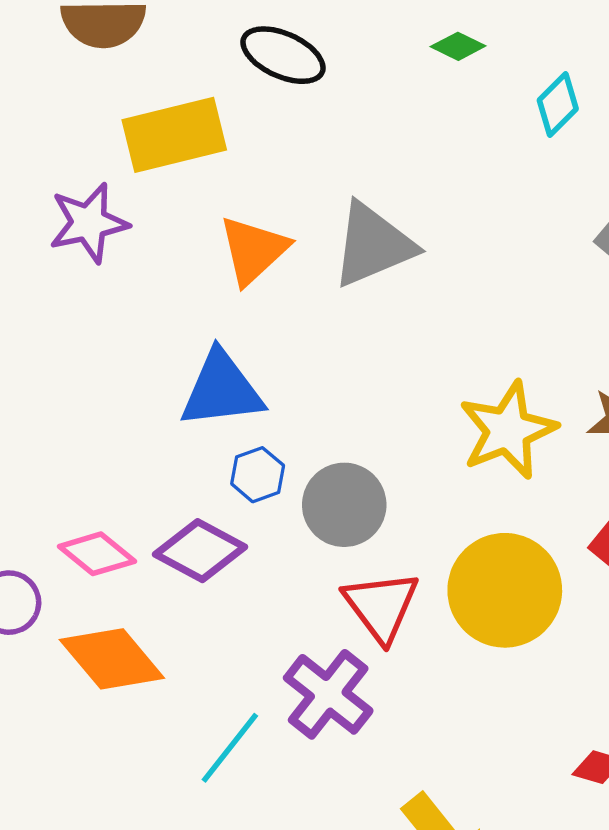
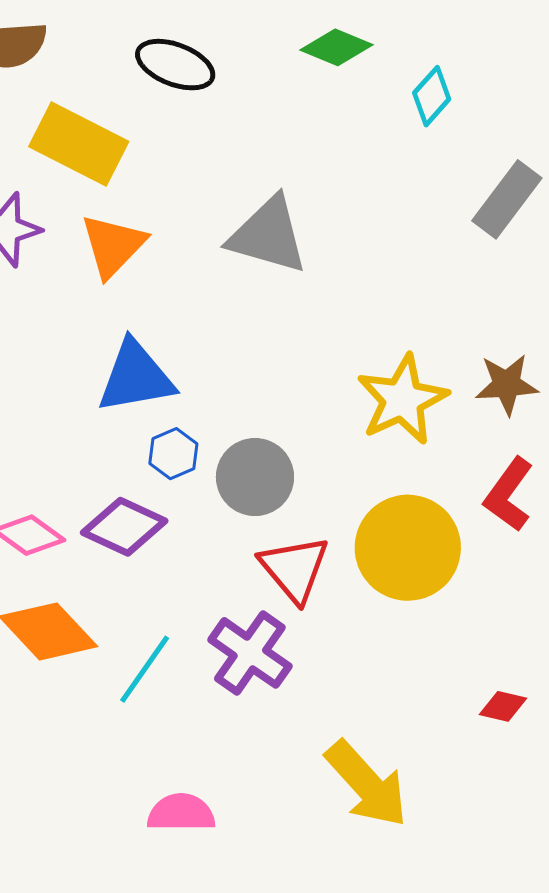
green diamond: (458, 46) -> (336, 47), size x1.4
yellow rectangle: (174, 135) -> (79, 144), turned 44
gray triangle: (373, 245) -> (268, 235), turned 42
orange triangle: (254, 250) -> (113, 246), moved
cyan line: (230, 748) -> (145, 669), moved

